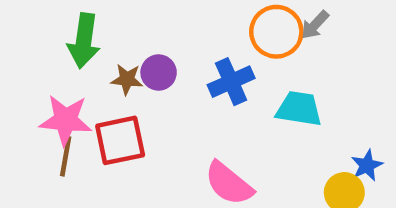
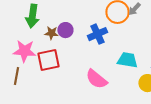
cyan trapezoid: (299, 109) -> (127, 60), moved
brown line: (66, 156) -> (16, 76), moved

